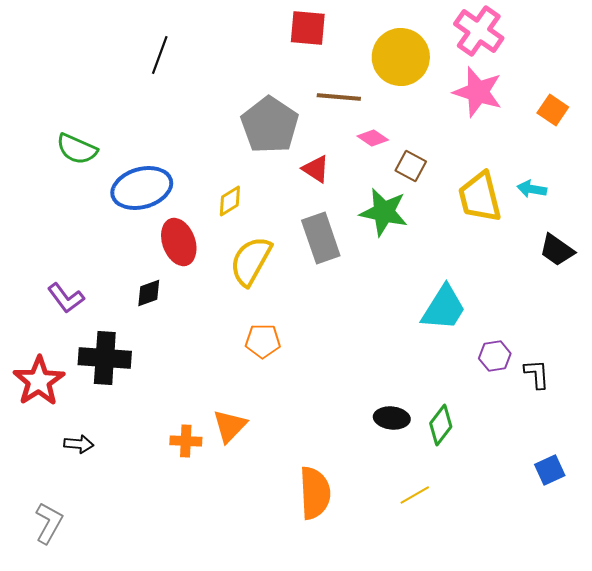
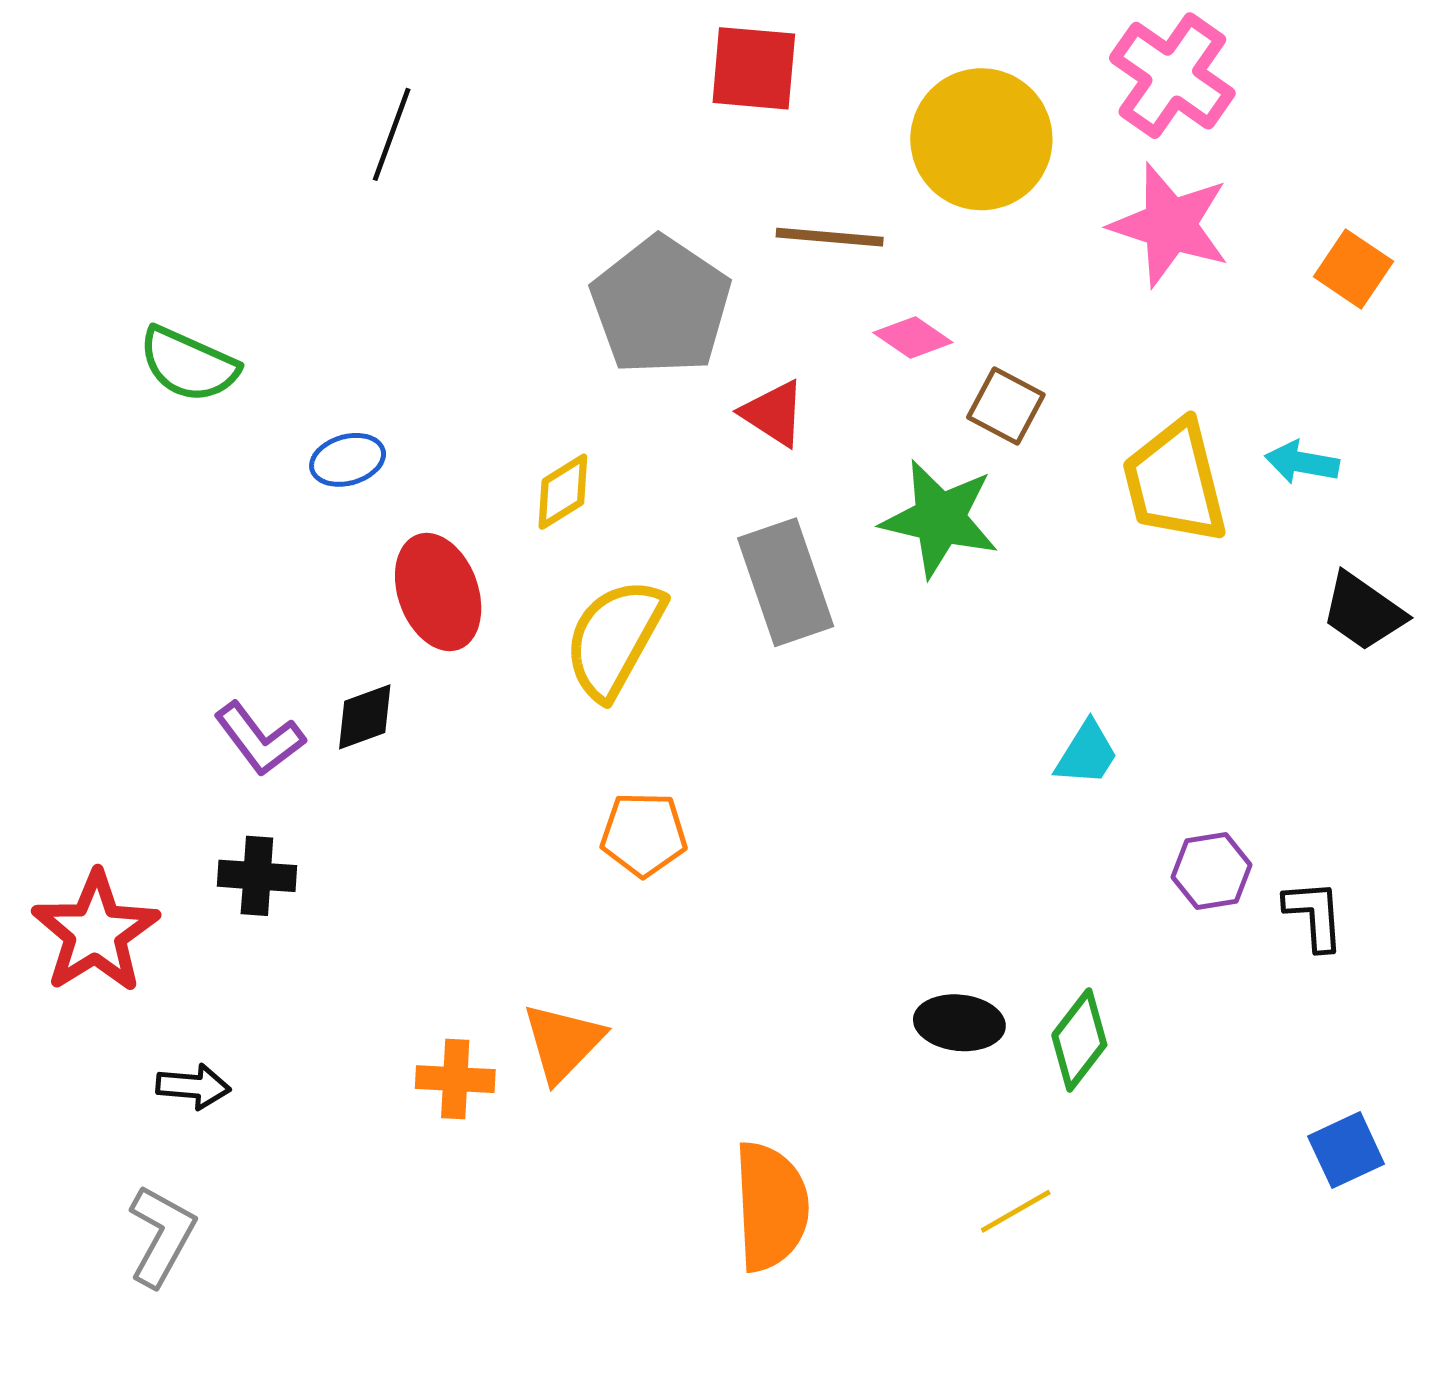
blue ellipse: (142, 188) -> (348, 460), size x0.5
purple L-shape: (66, 298) -> (259, 739), moved
cyan trapezoid: (444, 308) -> (1087, 754), size x0.6
black cross: (105, 358) -> (257, 876), size x0.6
gray L-shape: (49, 523) -> (162, 1236), moved

